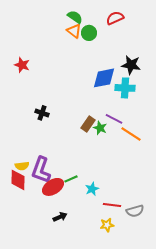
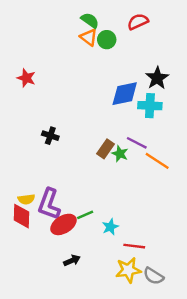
black star: (131, 65) -> (157, 78), turned 30
gray semicircle: (135, 211) -> (154, 276), moved, turned 48
yellow star: (107, 225) -> (128, 270), size x1.5

